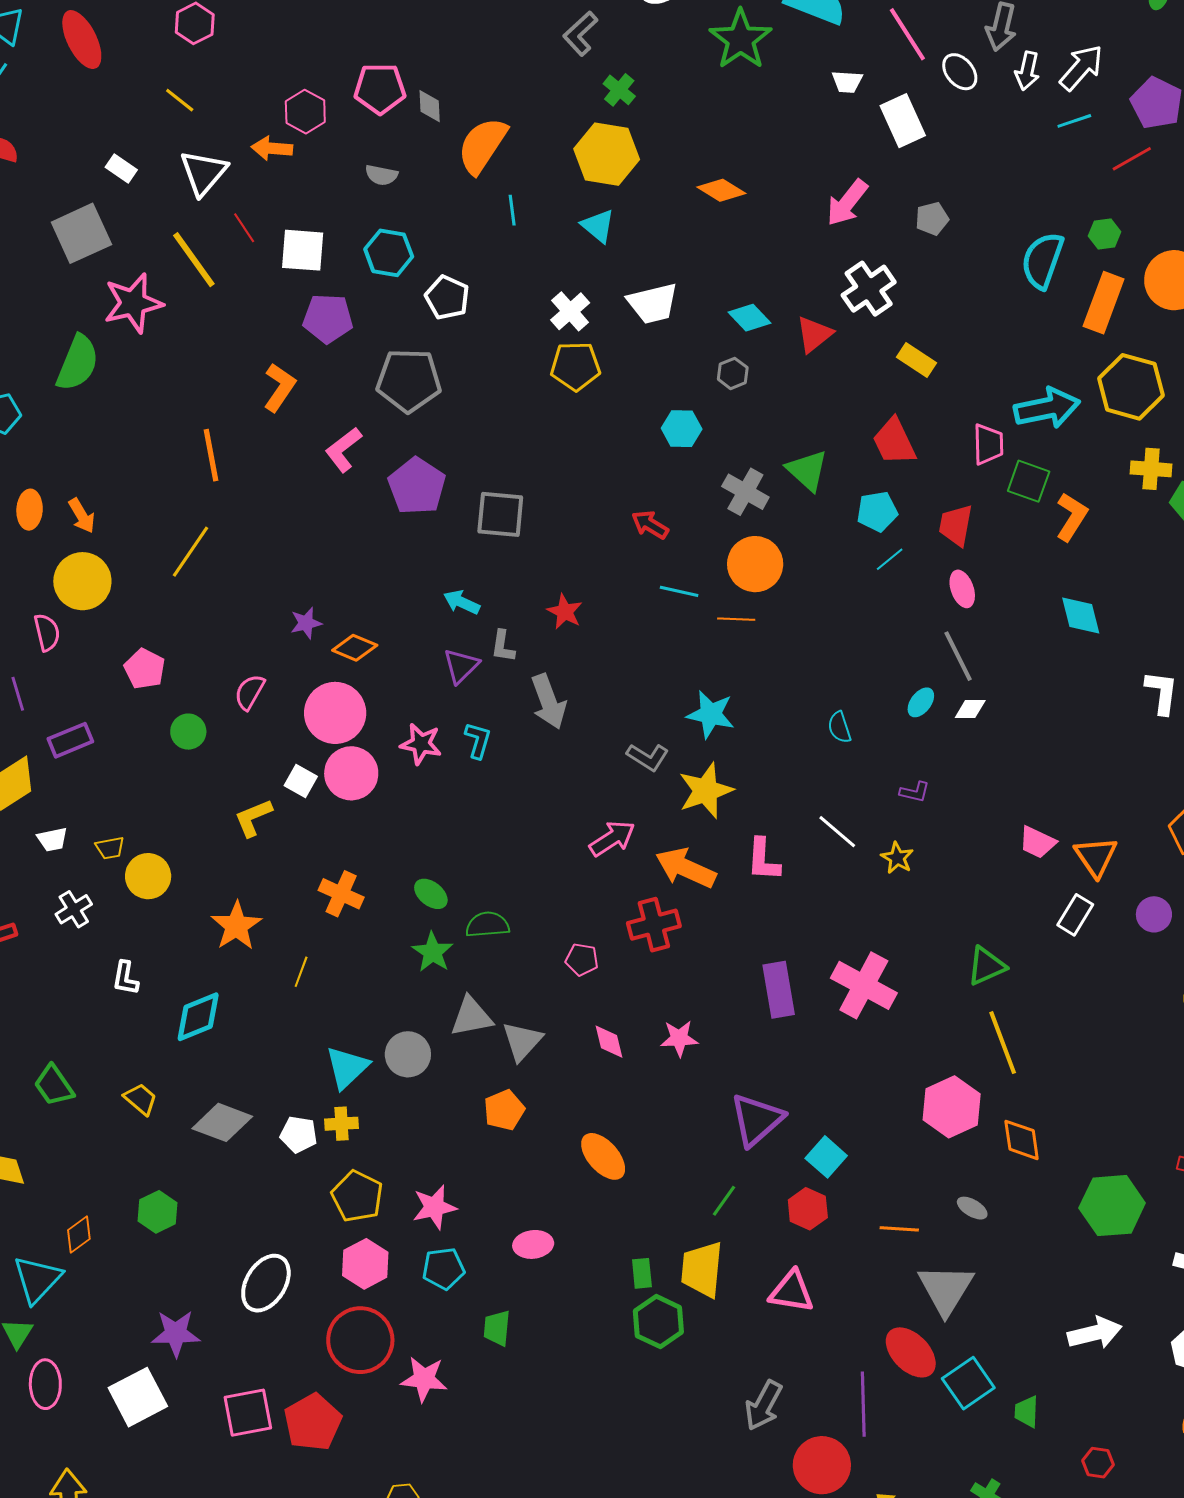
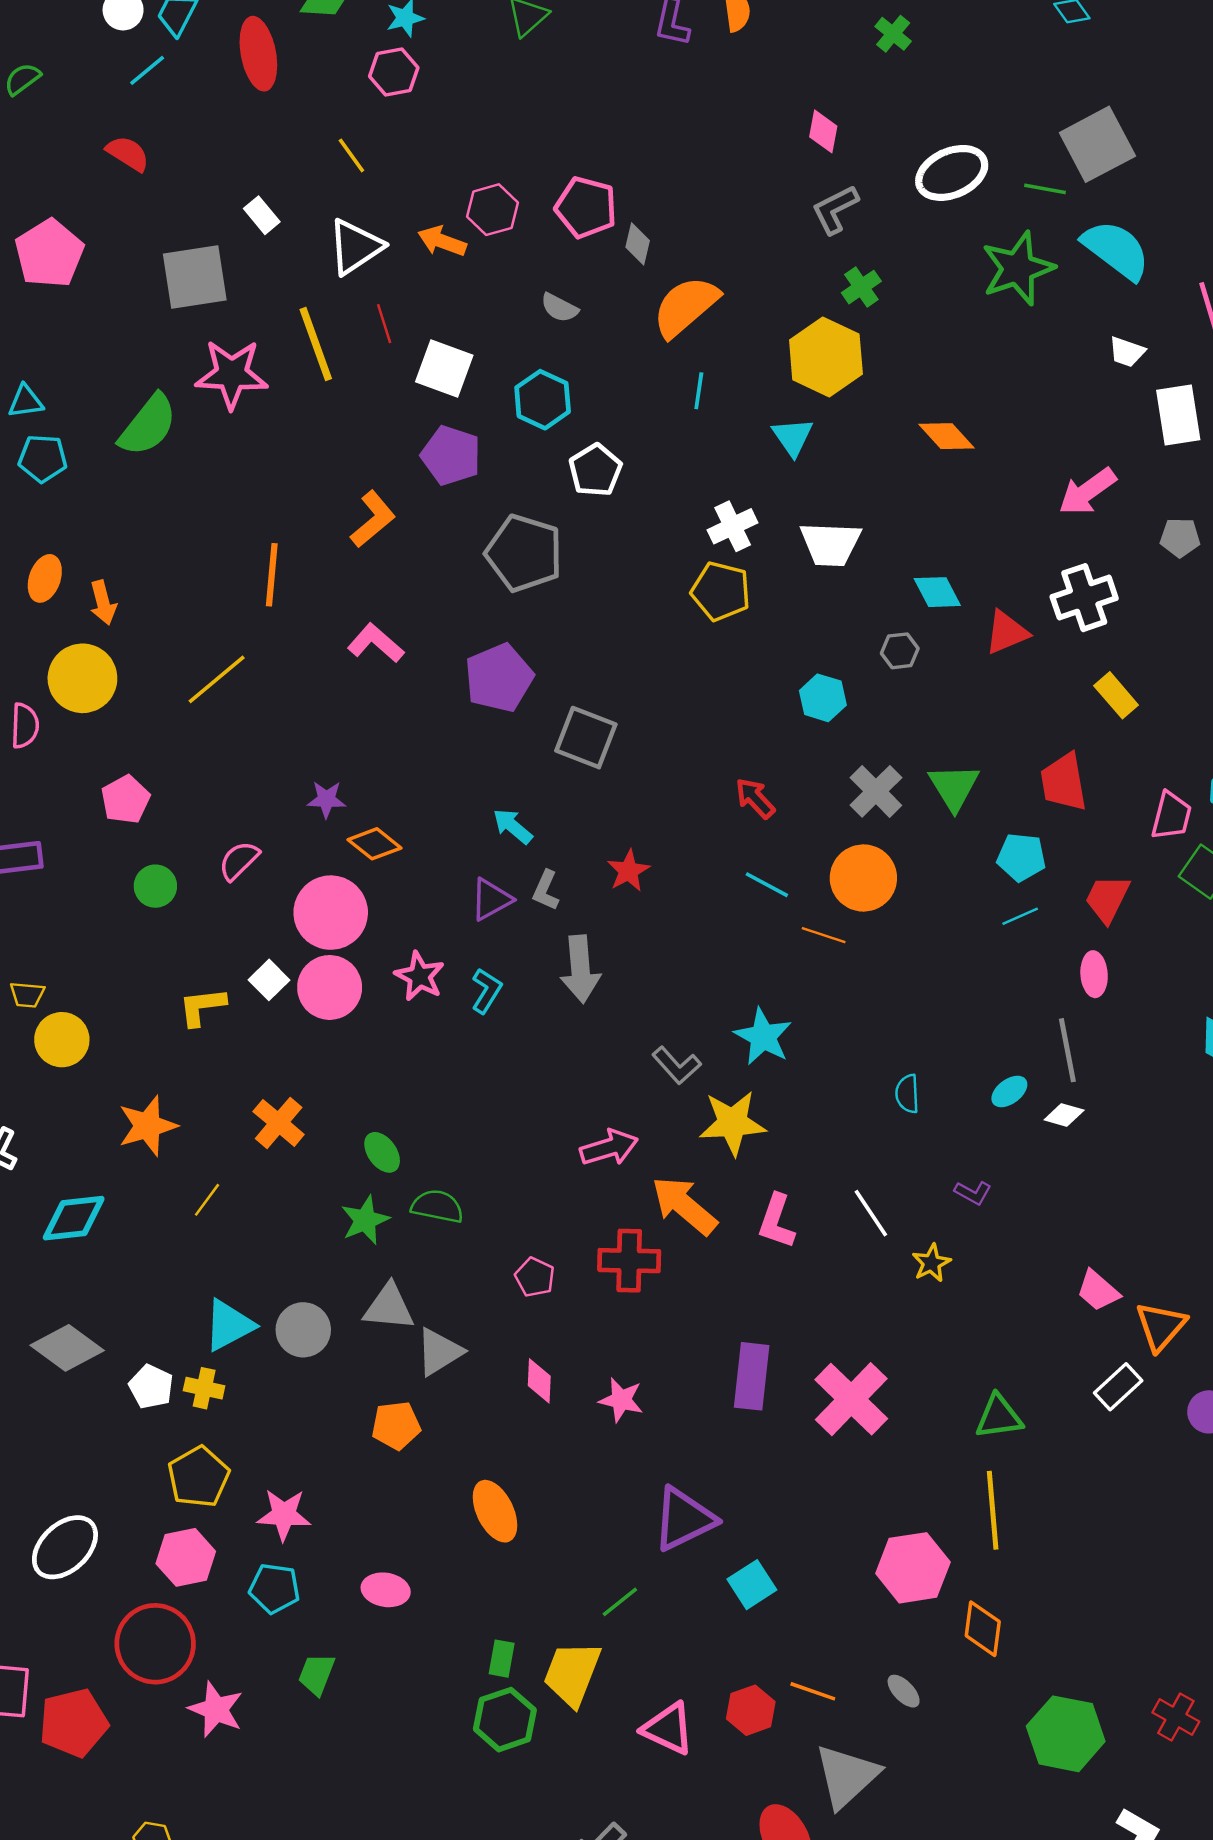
pink L-shape: (343, 450) -> (376, 643), moved, turned 63
red hexagon: (808, 1209) -> (751, 1710), moved

